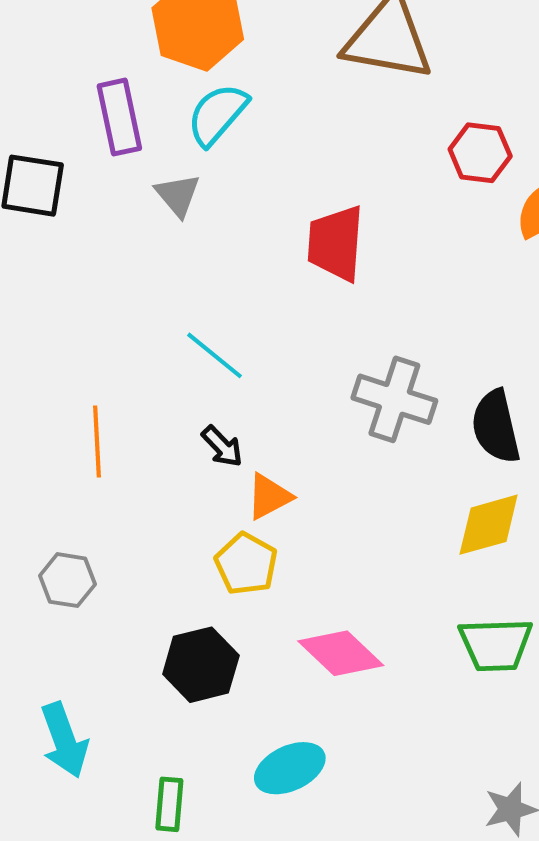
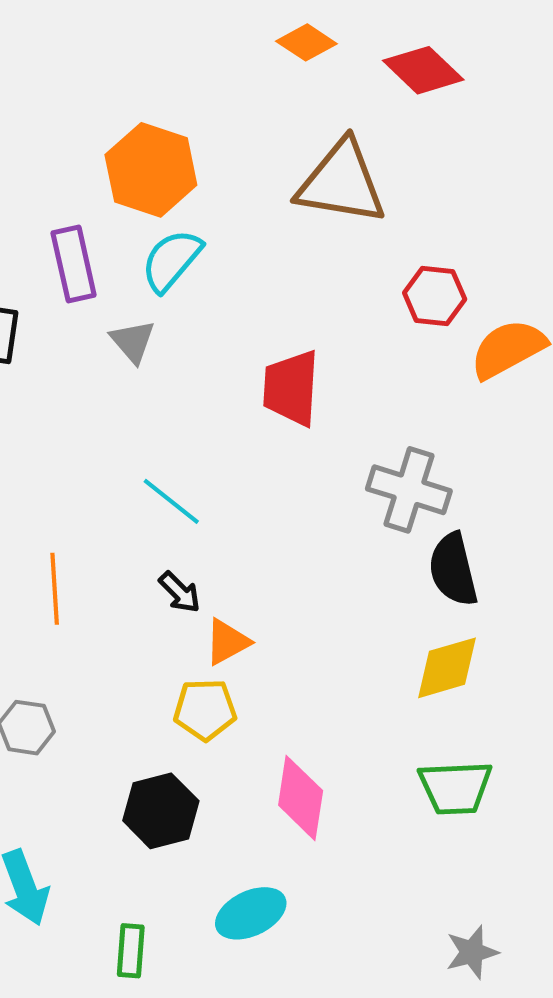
gray cross: (394, 399) -> (409, 490), moved
yellow pentagon: (246, 564) -> (205, 710), turned -30
pink diamond: (341, 653) -> (301, 798), turned 56

